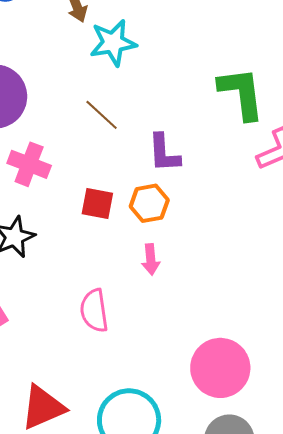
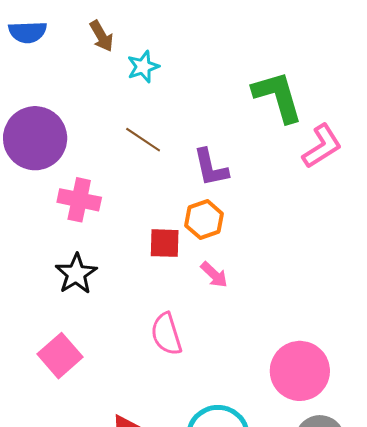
cyan star: (113, 43) -> (143, 67), size x0.7
red square: (97, 204) -> (165, 243), moved
pink arrow: (151, 259) -> (214, 275), turned -32

